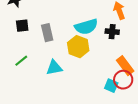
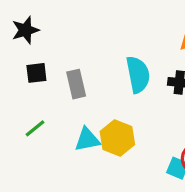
cyan semicircle: (86, 27) -> (138, 75), turned -85
yellow hexagon: (78, 47) -> (117, 138), moved

